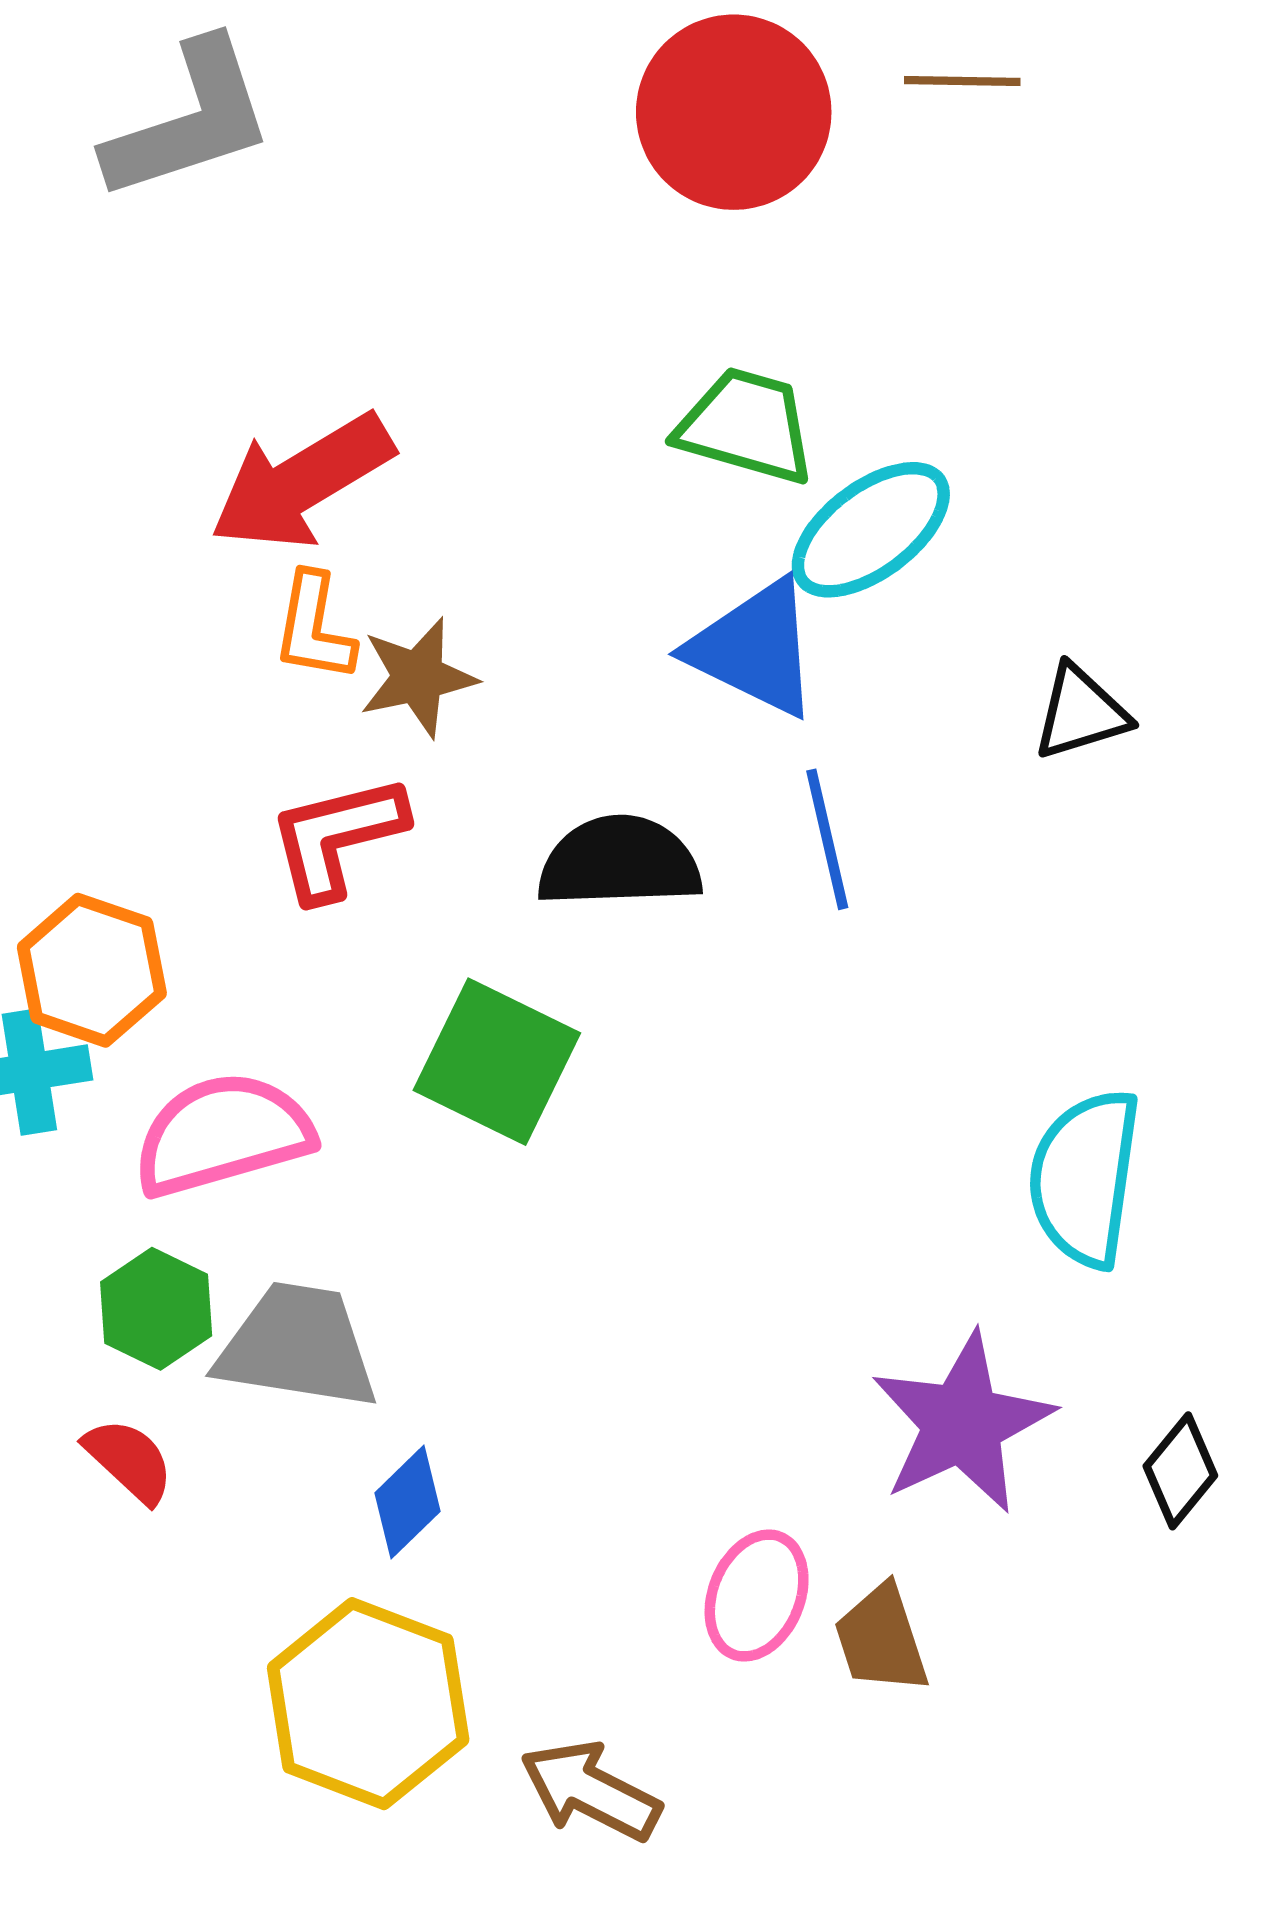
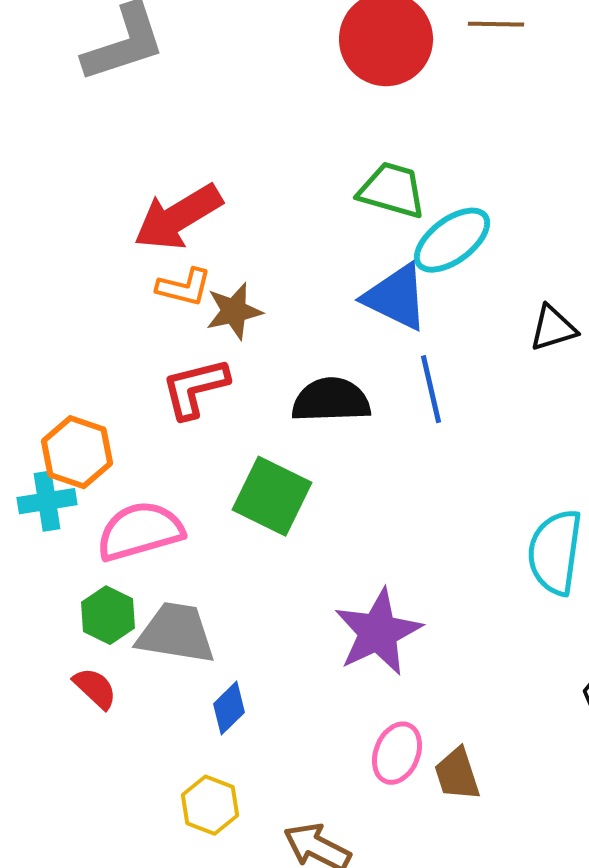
orange L-shape: (314, 627) -> (184, 287), turned -86
purple star: (962, 1423) -> (378, 632), moved
yellow hexagon: (368, 1704) -> (210, 805), size x0.6

